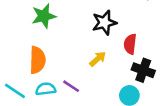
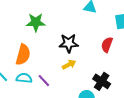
black star: (104, 23) -> (69, 43), moved
red semicircle: (130, 44) -> (107, 45), moved

